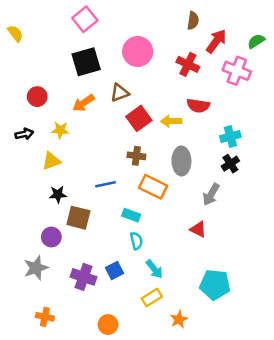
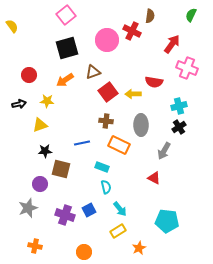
red arrow: (216, 41) -> (172, 44), moved
green semicircle: (256, 41) -> (191, 15), moved, turned -32
red cross: (188, 64) -> (132, 31), moved
pink cross: (237, 71) -> (187, 68), moved

